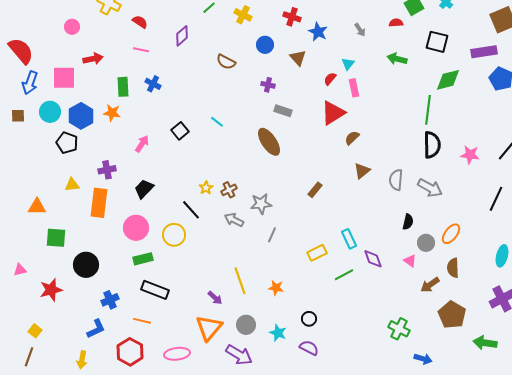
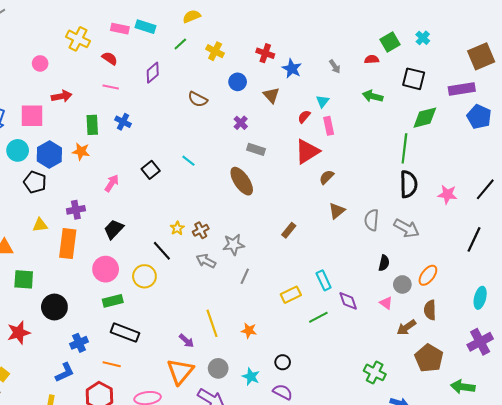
purple cross: (268, 85) -> (241, 123), turned 32

